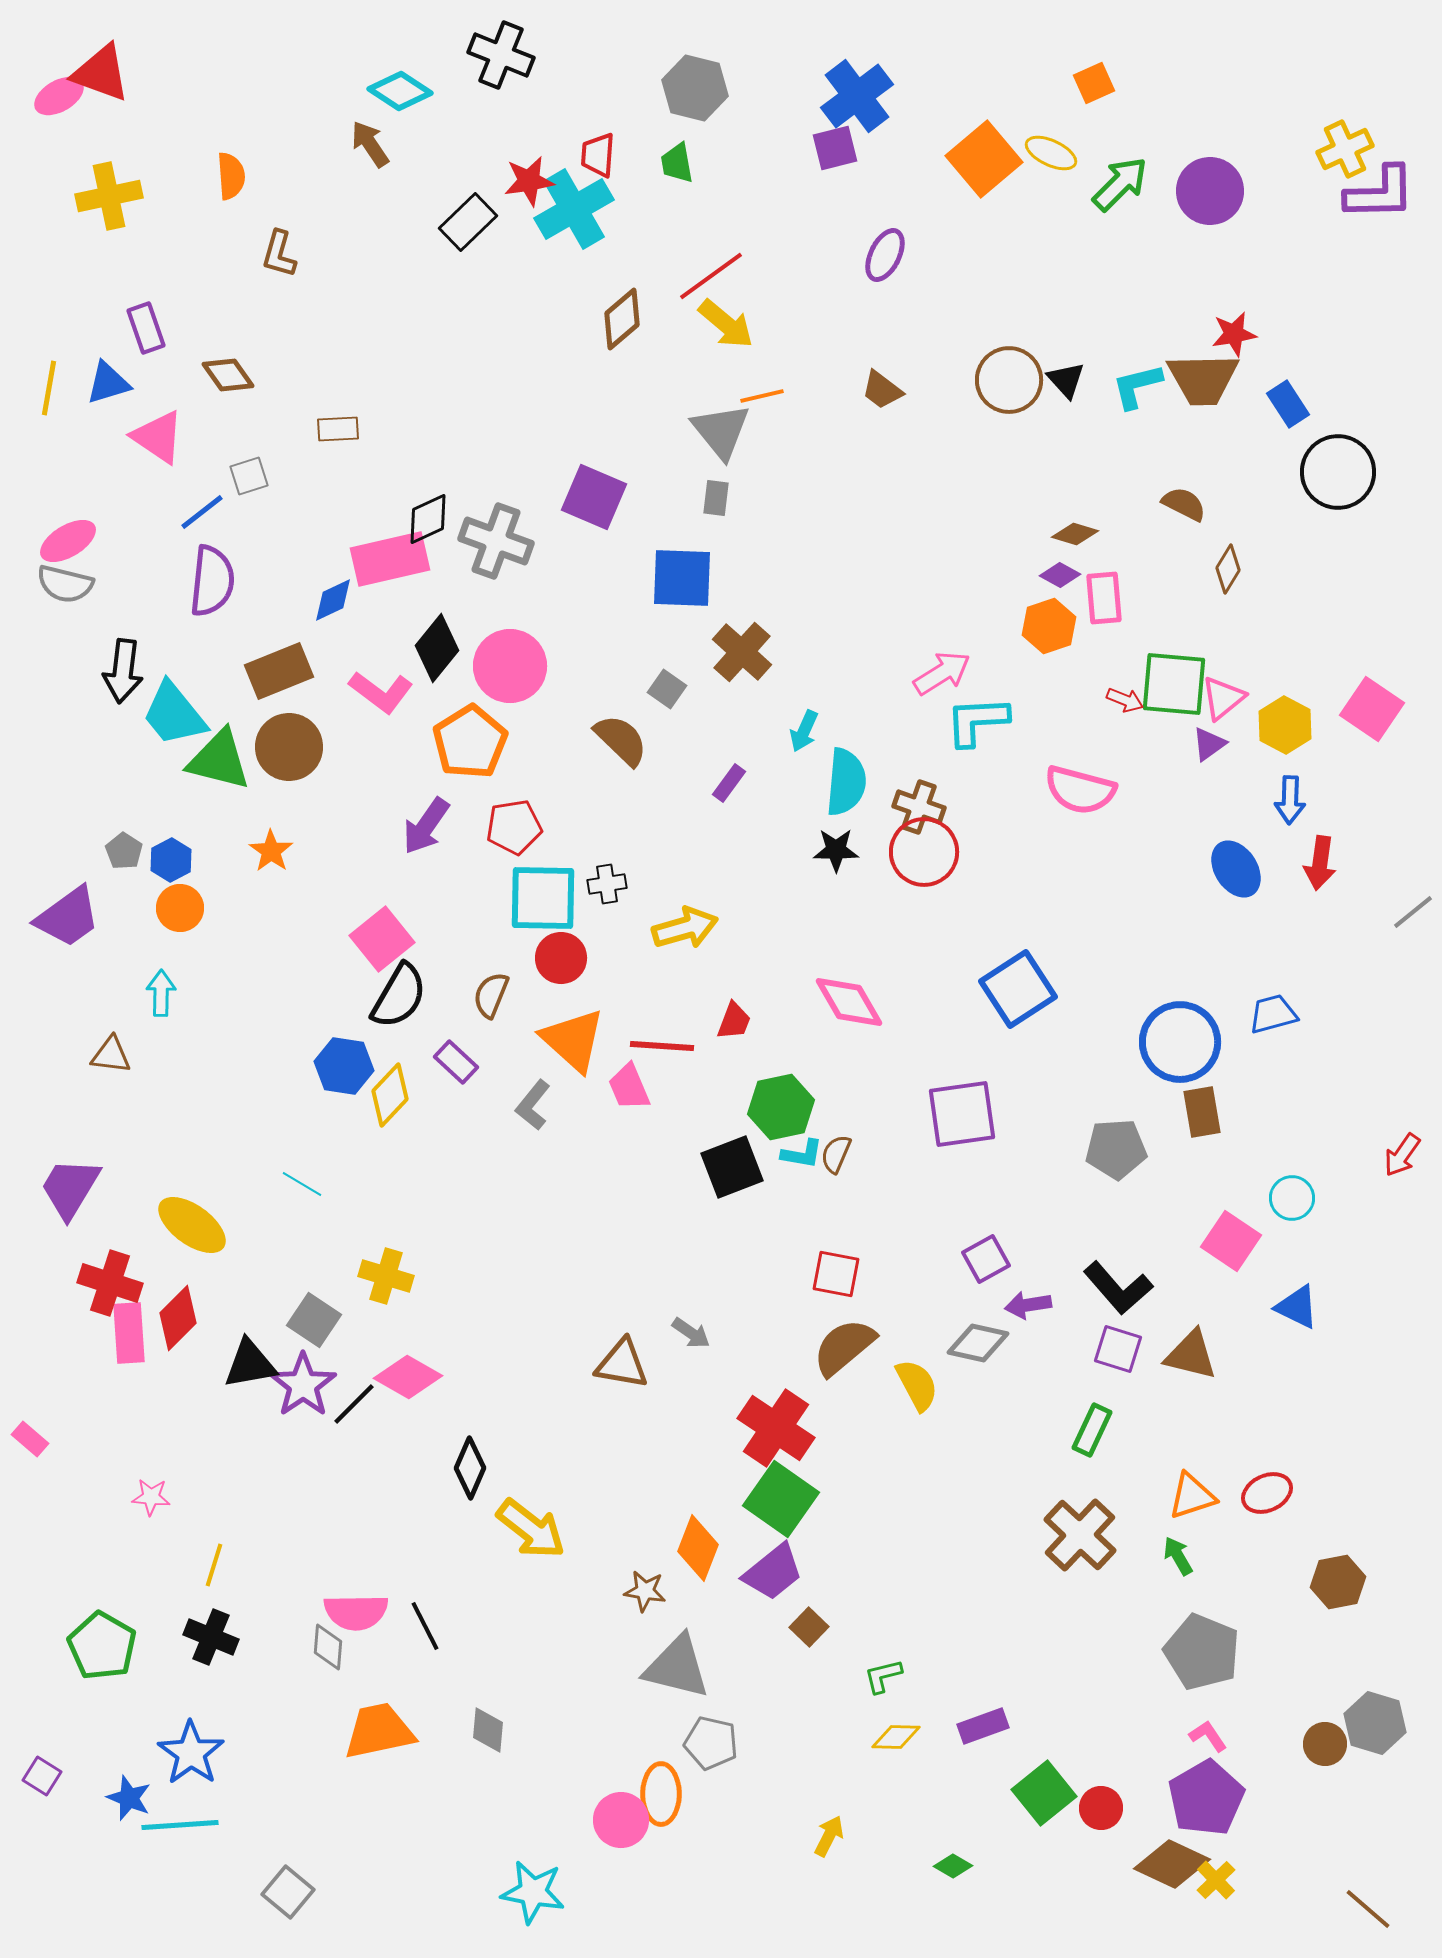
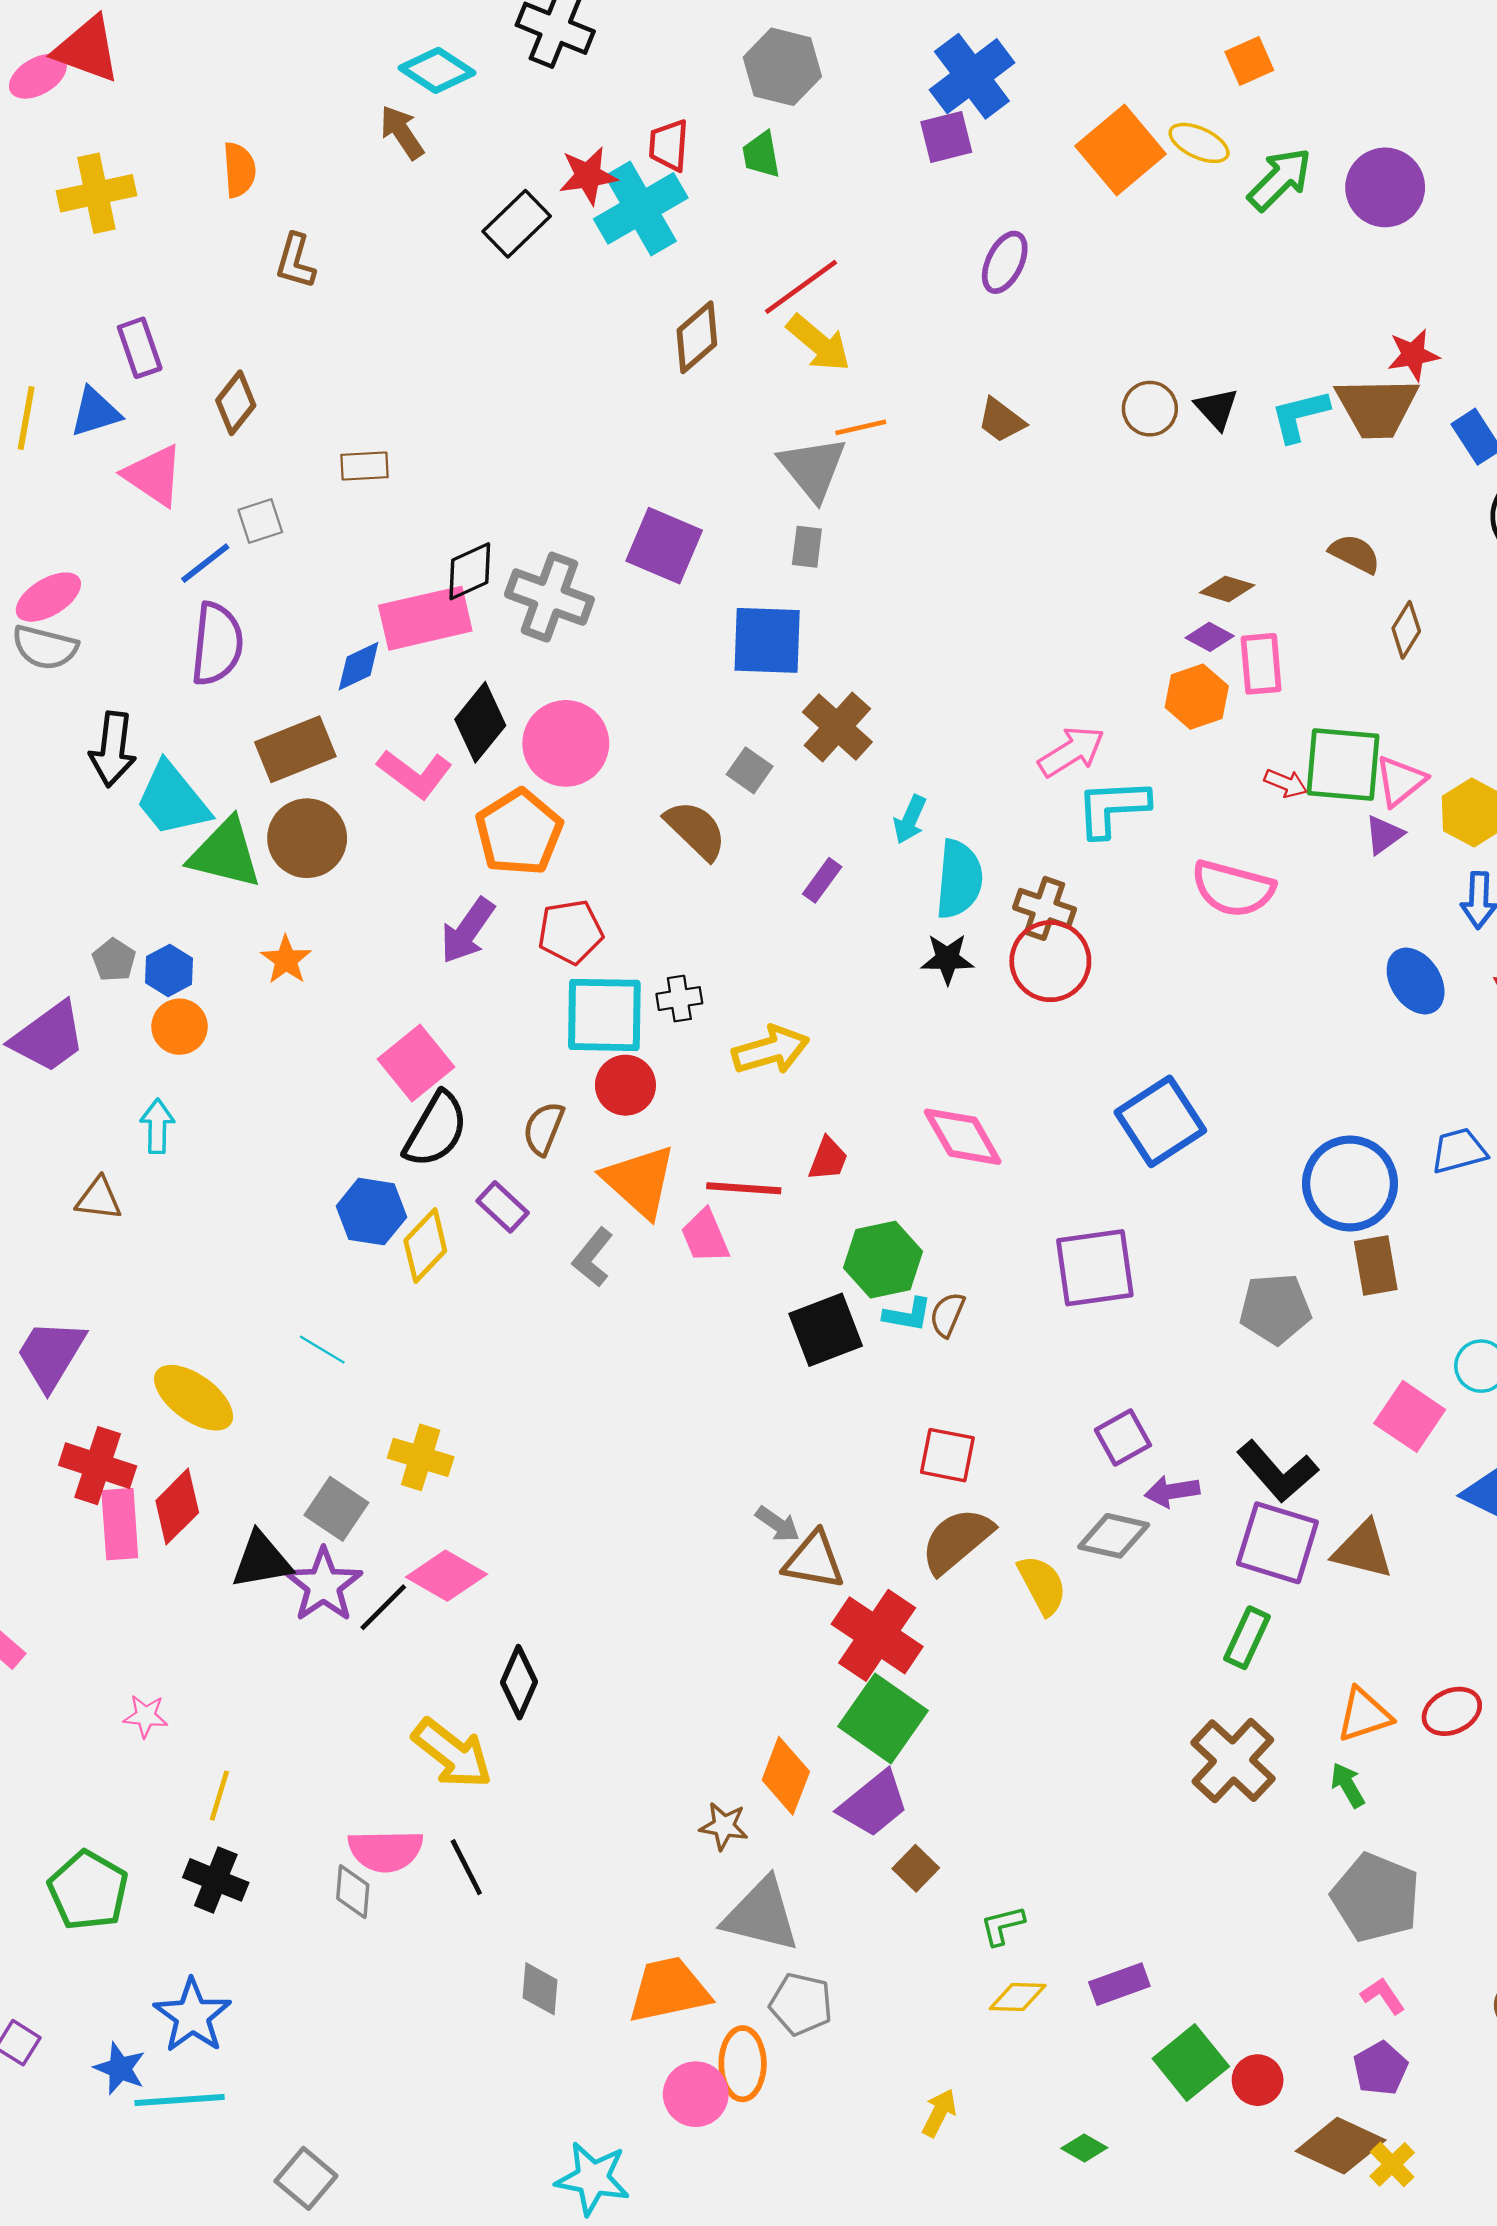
brown diamond: (228, 375) -> (236, 403), turned 74
brown circle: (1009, 380) -> (1150, 409), size x0.7
purple square: (1118, 1349) -> (1277, 1543), size x1.5
brown triangle: (622, 1364) -> (814, 1560), moved
yellow arrow: (531, 1529) -> (452, 1754), moved
orange trapezoid: (379, 1731) -> (669, 1990), moved
purple pentagon: (1206, 1798) -> (1380, 2068), size x0.6

